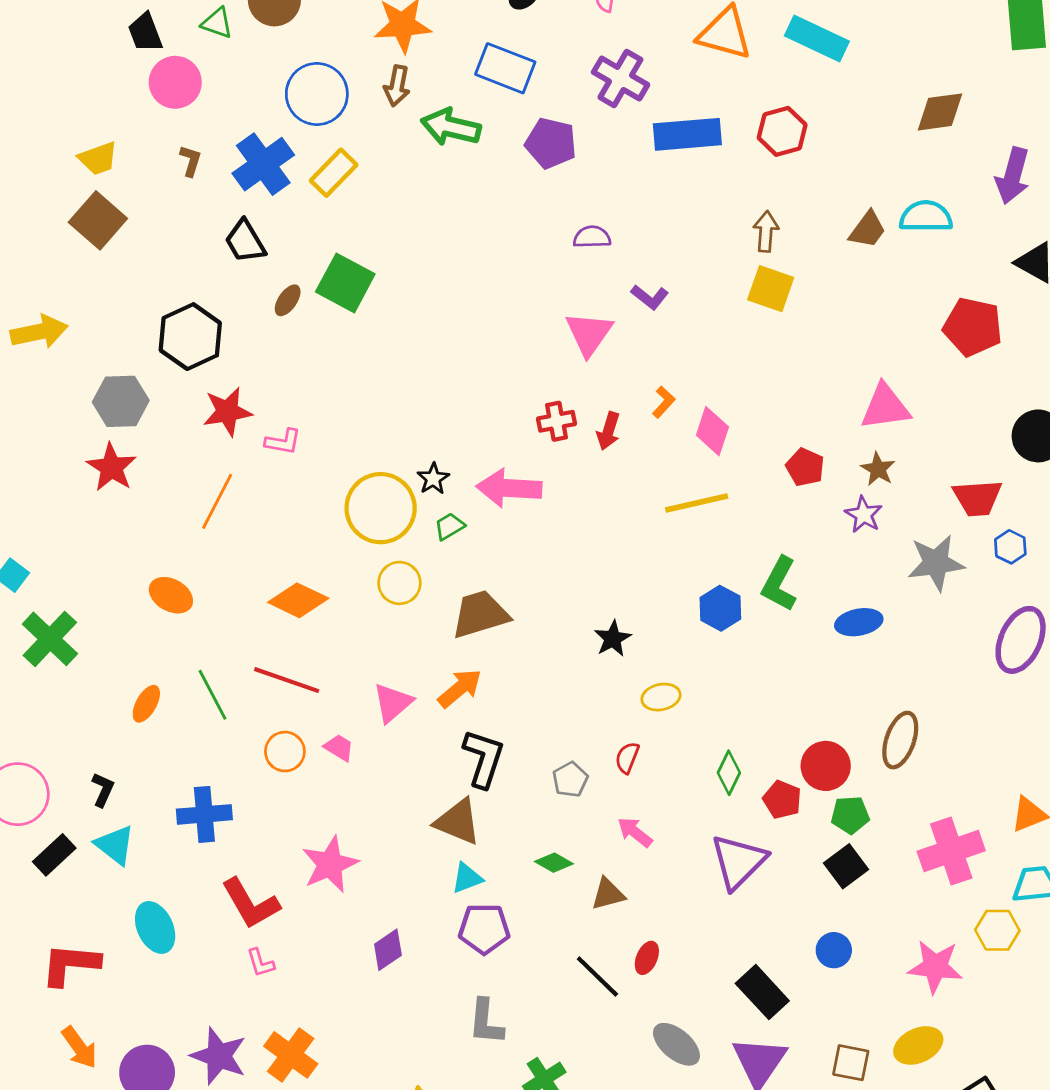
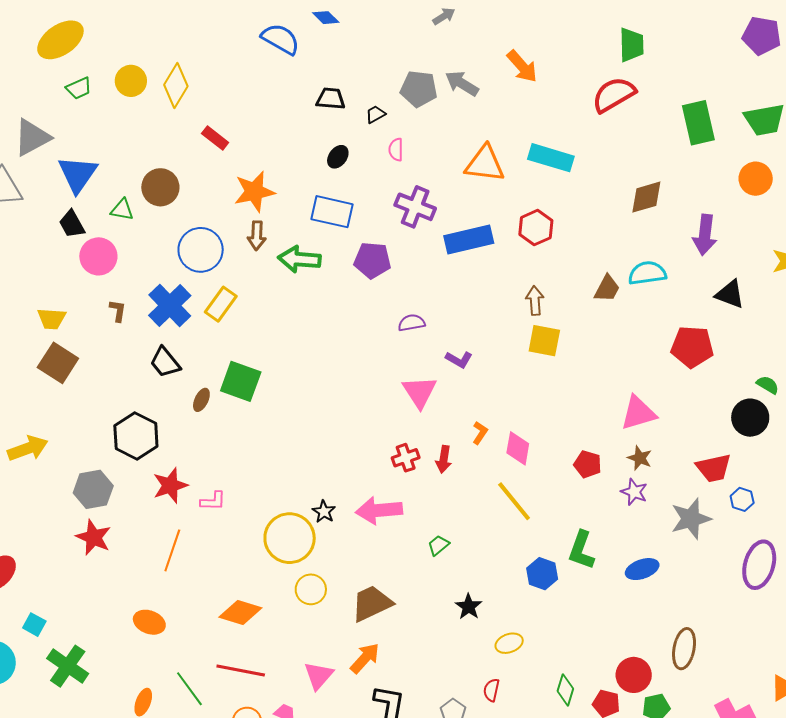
yellow trapezoid: (98, 158) -> (52, 319), turned 32
yellow line: (697, 503) -> (514, 501), turned 72
green trapezoid: (449, 526) -> (438, 545), moved

